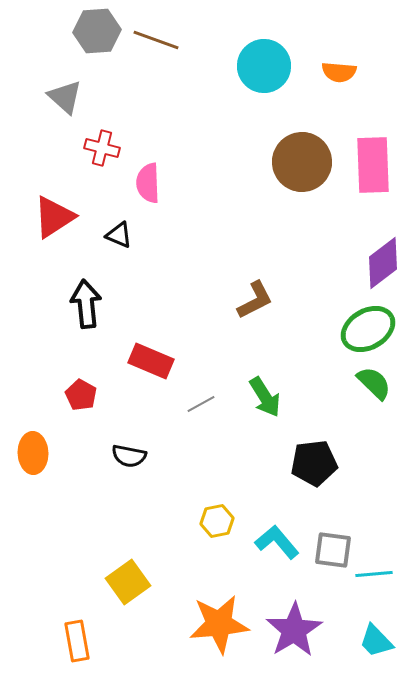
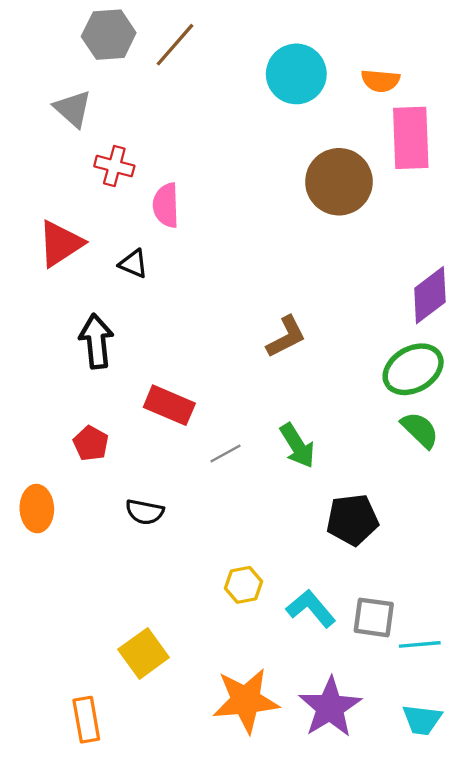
brown line: (156, 40) -> (175, 45), turned -69
pink rectangle: (373, 165) -> (411, 138), moved
cyan trapezoid: (376, 641) -> (422, 720), turned -39

